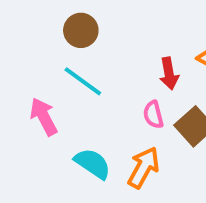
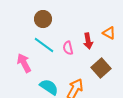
pink semicircle: (153, 115) -> (68, 48), moved

